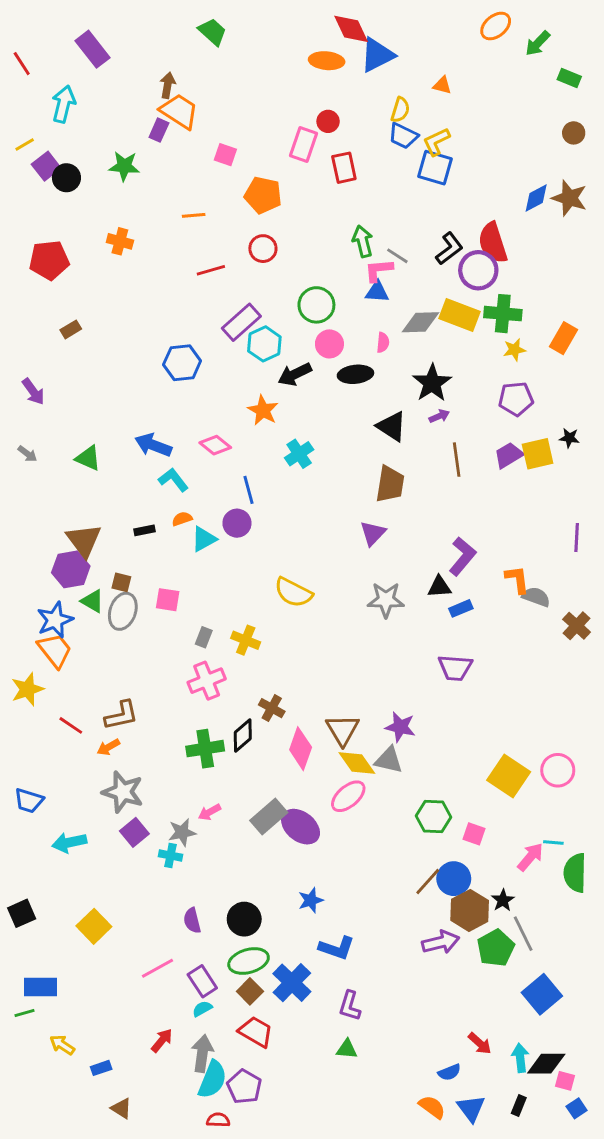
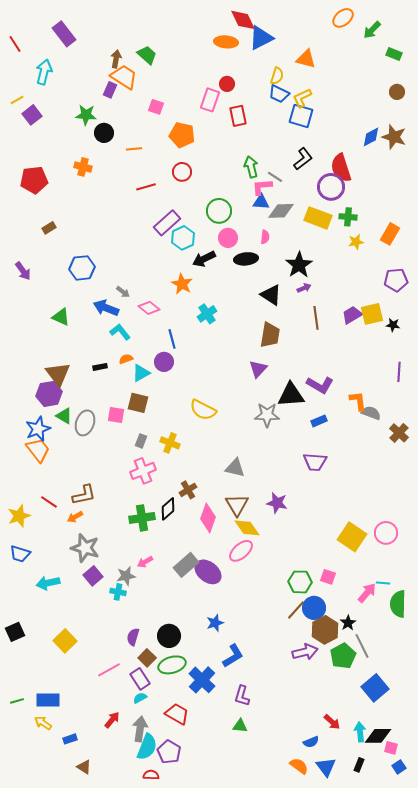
green trapezoid: (212, 32) -> (147, 55), moved
orange triangle: (442, 85) -> (306, 59), size x1.5
black circle: (66, 178) -> (104, 133), moved
black L-shape: (449, 249) -> (303, 159), moved
green cross: (503, 314) -> (348, 217), size x0.7
gray diamond: (420, 322) -> (281, 211), moved
blue hexagon: (182, 363) -> (82, 268), moved
purple pentagon: (516, 399) -> (396, 280), moved
black star: (569, 438) -> (393, 325), moved
gray arrow: (27, 454) -> (123, 292), moved
purple L-shape: (462, 556) -> (320, 385), turned 80
brown square: (121, 582) -> (138, 403), moved, size x1.5
black triangle: (439, 587) -> (291, 395), moved, size x1.6
yellow star: (27, 689) -> (19, 516), moved
brown cross: (272, 708) -> (188, 490), turned 30
gray triangle: (389, 760) -> (235, 468), moved
green hexagon: (434, 816) -> (300, 582), moved
purple semicircle: (192, 921) -> (133, 637), turned 30
blue L-shape: (337, 948) -> (233, 656), turned -50
blue rectangle: (40, 987) -> (48, 700), moved
brown square: (250, 991) -> (147, 658), moved

